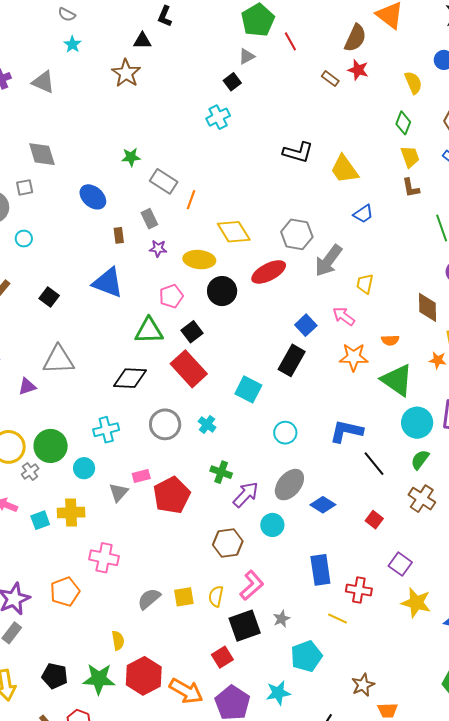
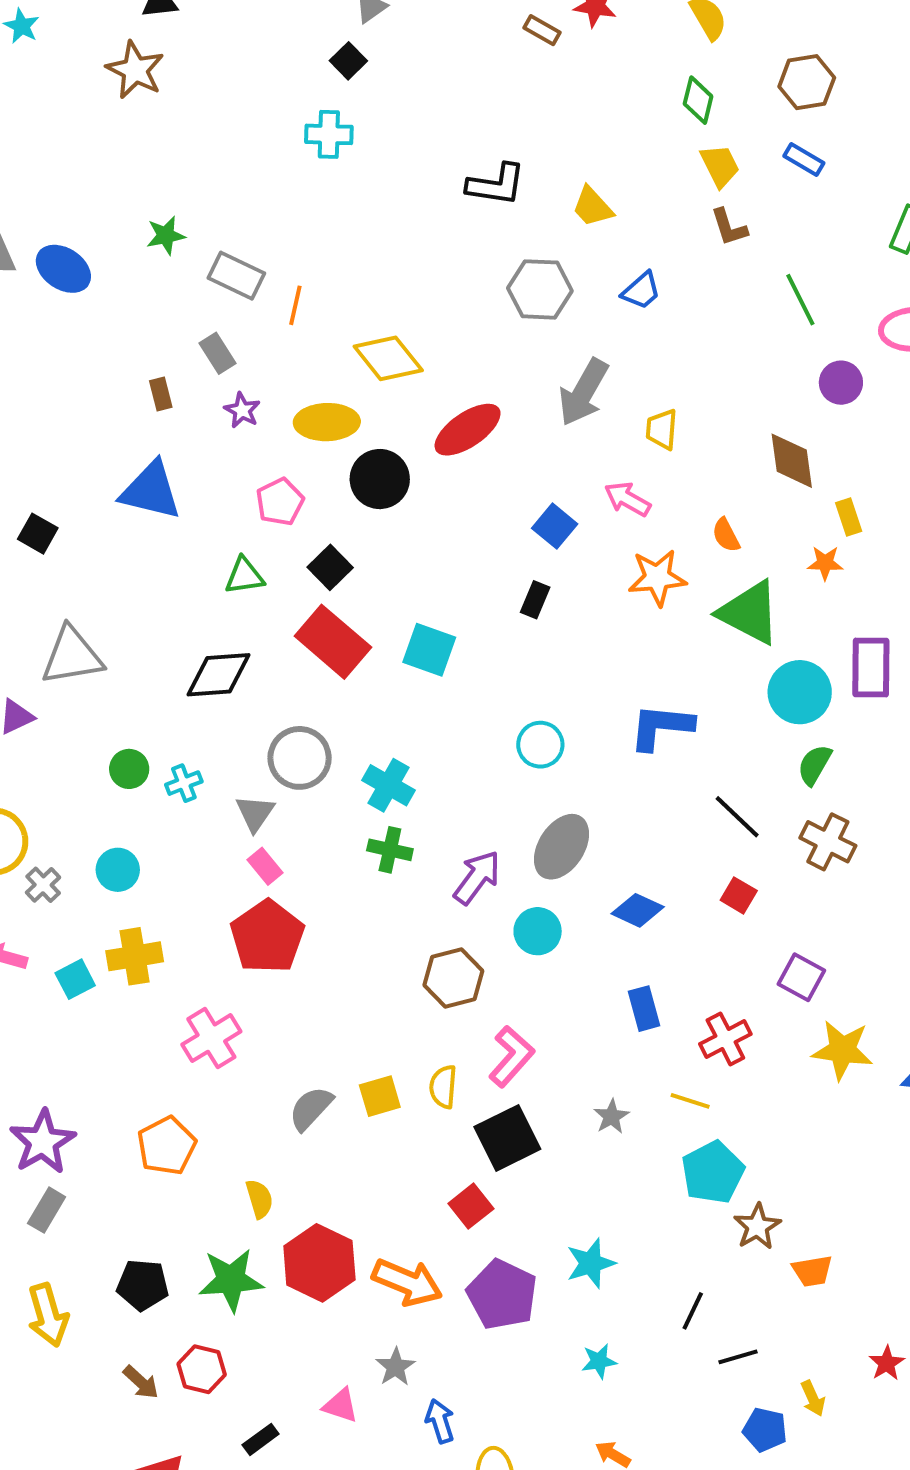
cyan cross: (218, 117) -> (329, 134), turned 35
yellow trapezoid: (344, 169) -> (592, 207), size x0.7
blue ellipse: (93, 197) -> (63, 269), moved
gray hexagon: (297, 234) -> (540, 289), moved
purple star: (158, 248) -> (242, 410), turned 30
green triangle: (149, 331) -> (244, 576), size x0.7
orange semicircle: (390, 340) -> (726, 535), turned 72
black rectangle: (292, 360) -> (535, 600), size x0.6
cyan square: (248, 389) -> (429, 650), moved
cyan cross: (207, 424) -> (389, 785), moved, size x1.4
cyan cross: (106, 430) -> (184, 783), size x0.7
green circle: (51, 446) -> (129, 769), moved, size x0.6
black line: (374, 464) -> (737, 817), moved
cyan circle: (84, 468) -> (118, 870), moved
green cross: (221, 472) -> (390, 850), moved
pink rectangle: (141, 476) -> (265, 866), turned 72
gray triangle: (119, 492) -> (255, 813), moved
red pentagon: (172, 495) -> (267, 937), moved
blue diamond: (323, 505) -> (638, 910), moved
pink cross: (104, 558) -> (211, 1038), turned -36
blue rectangle: (320, 570) -> (644, 1009), size x0.7
red cross: (359, 590) -> (725, 1039), turned -30
orange pentagon: (65, 592) -> (167, 1146), moved
gray star: (281, 619) -> (611, 1117), moved
cyan pentagon: (306, 656) -> (713, 1172), moved

